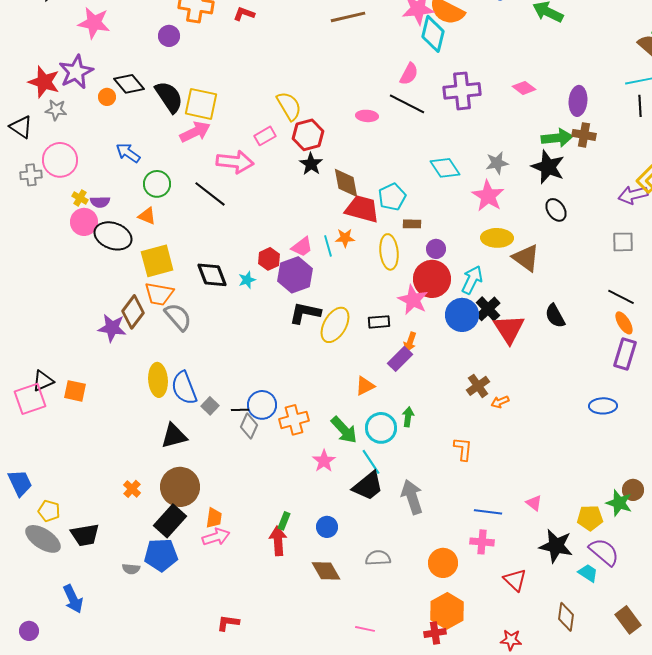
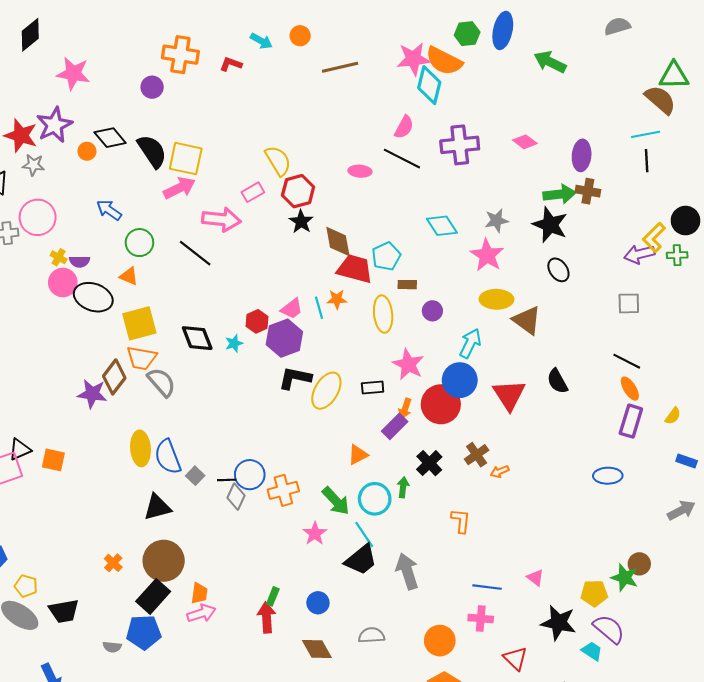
red circle: (432, 279) -> (441, 404), moved
black cross: (488, 309) -> (429, 463), moved

